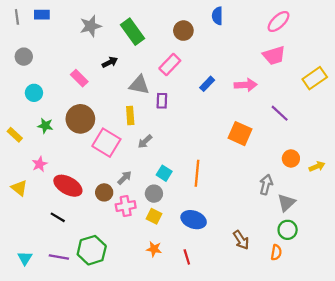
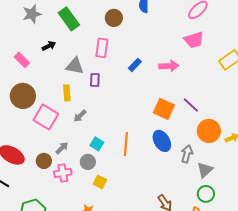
pink rectangle: (170, 65) -> (102, 48), turned -36
purple line: (280, 113) -> (191, 105), moved
orange circle: (291, 158) -> (209, 131), size x1.5
yellow square: (154, 216) -> (100, 182), moved
blue ellipse: (194, 220) -> (162, 141), moved, turned 40

